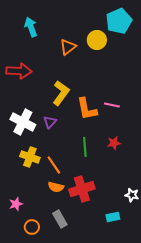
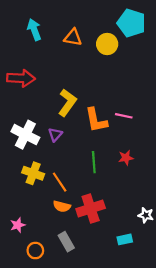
cyan pentagon: (119, 21) -> (131, 23), turned -30
orange triangle: (68, 47) -> (73, 37), moved, turned 48

